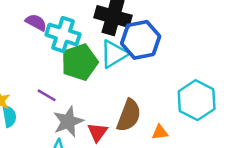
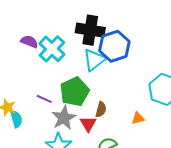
cyan cross: (63, 34) -> (52, 49), turned 32
green pentagon: (80, 62) -> (74, 92), moved
brown semicircle: (129, 115) -> (101, 109), moved, size x0.6

